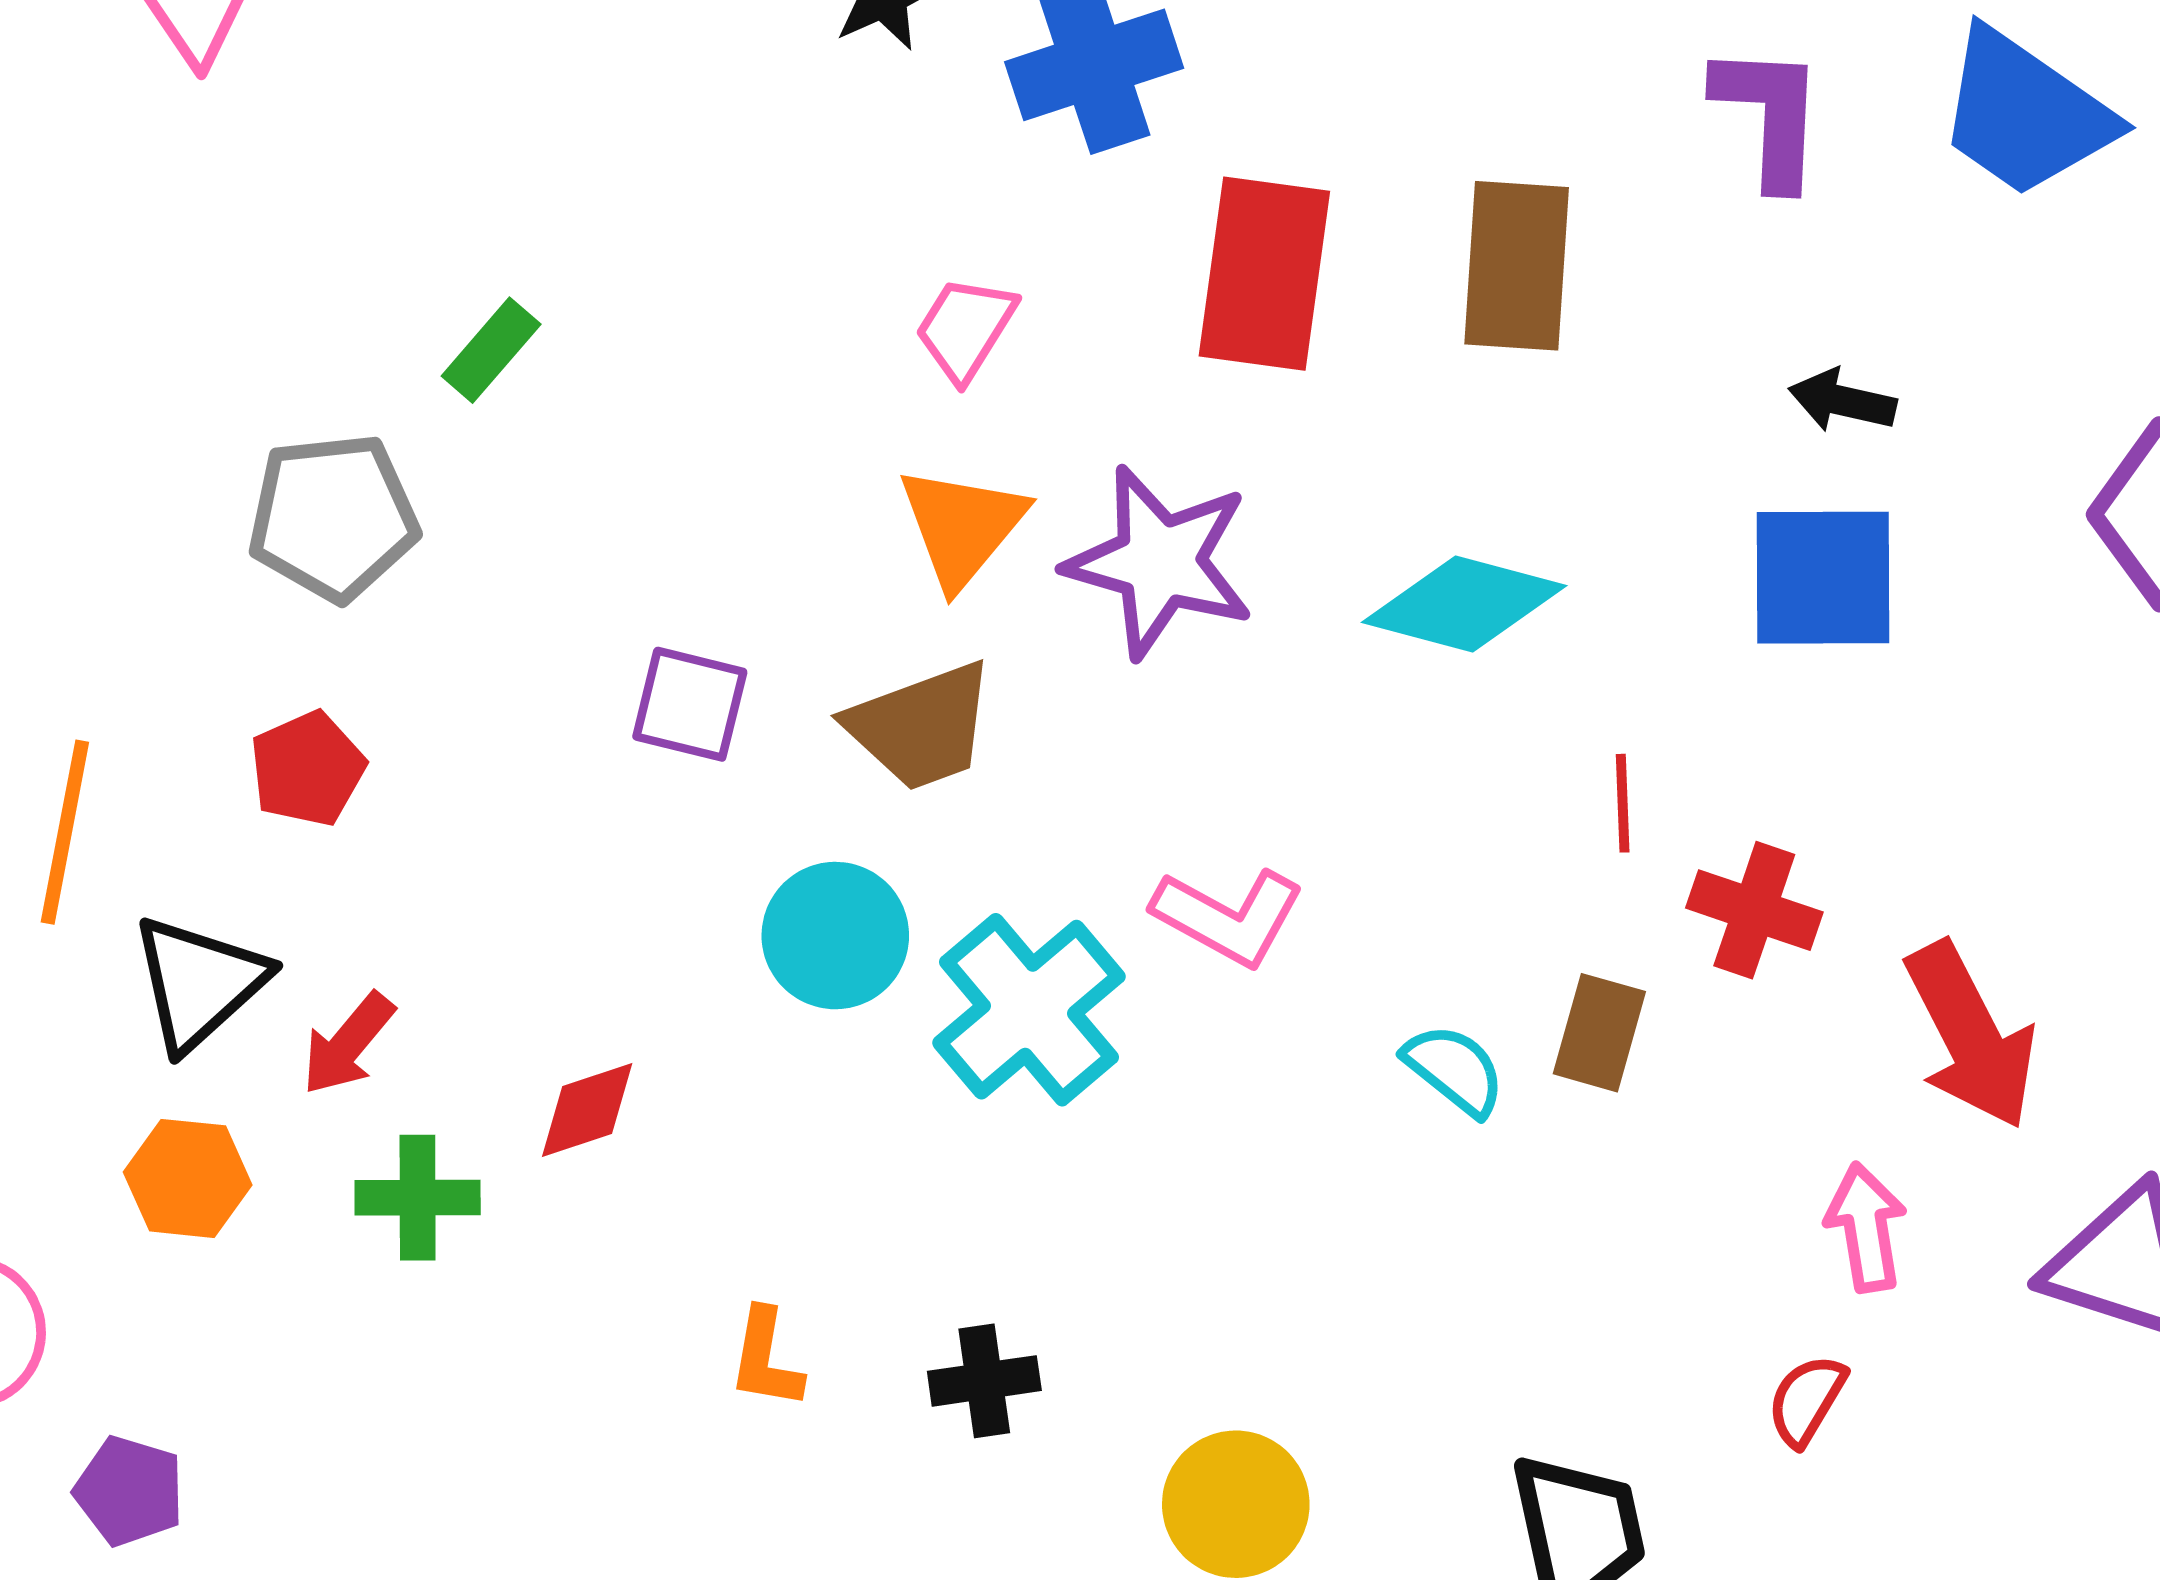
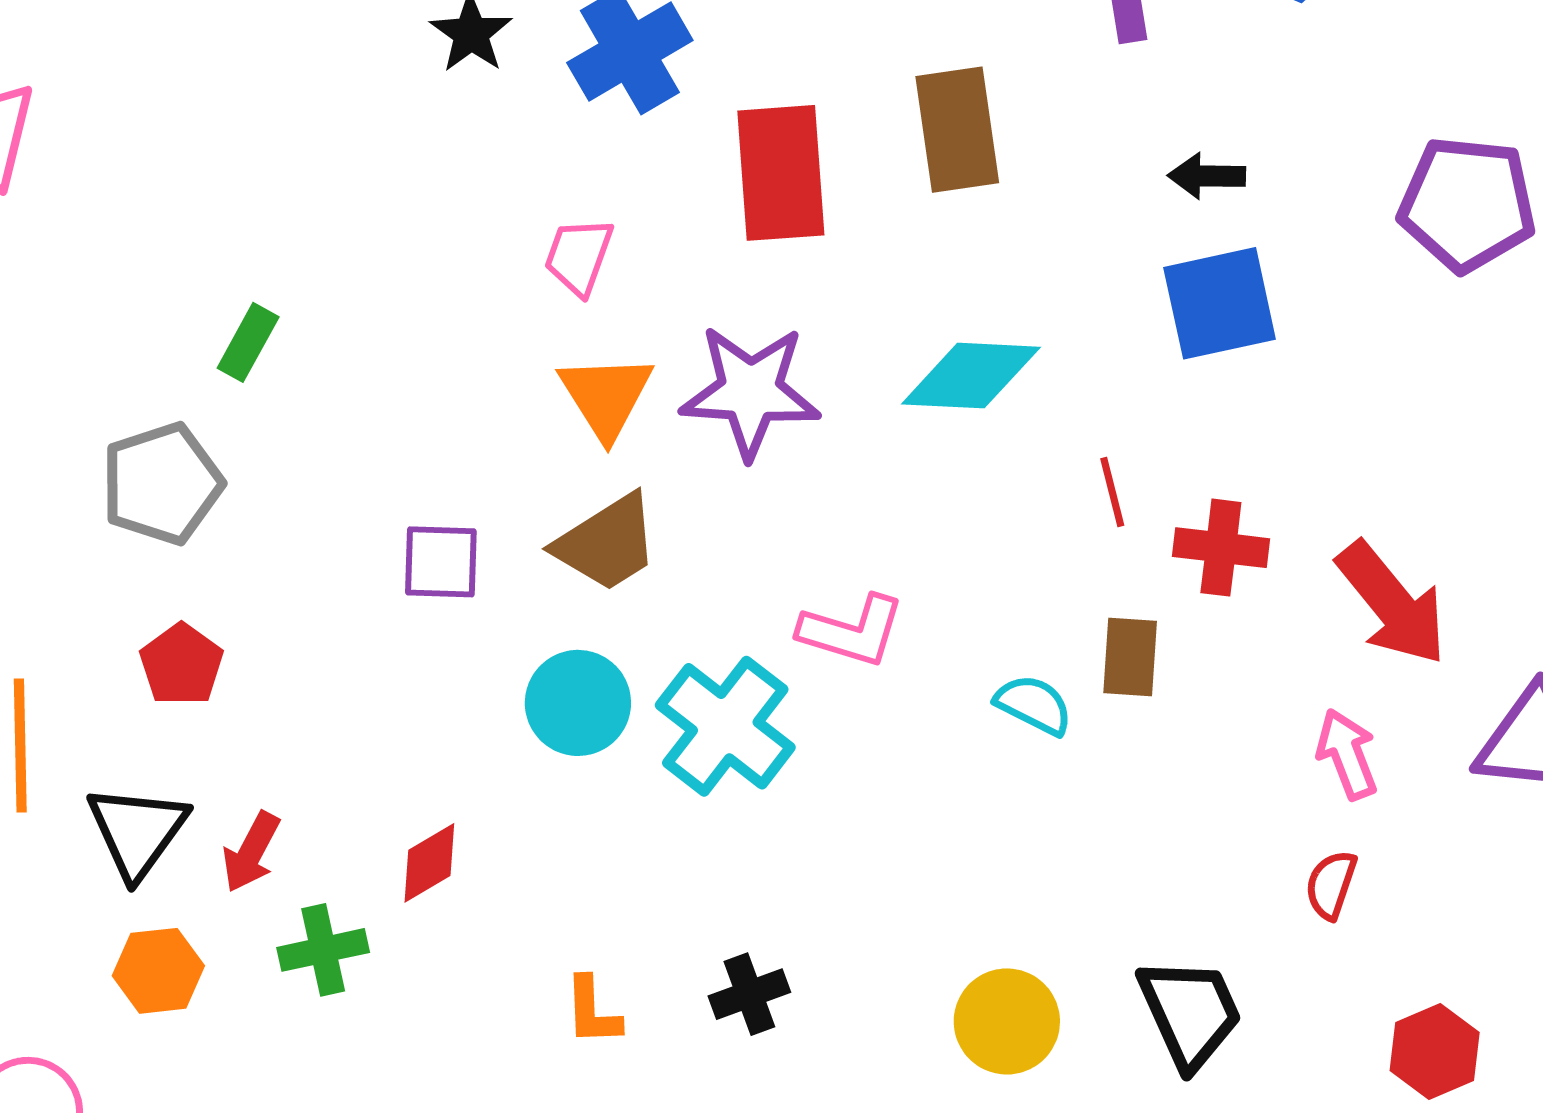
yellow circle: (1236, 1504) -> (1007, 1021), moved

